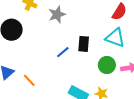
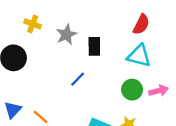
black rectangle: (84, 44) -> (94, 46), moved

